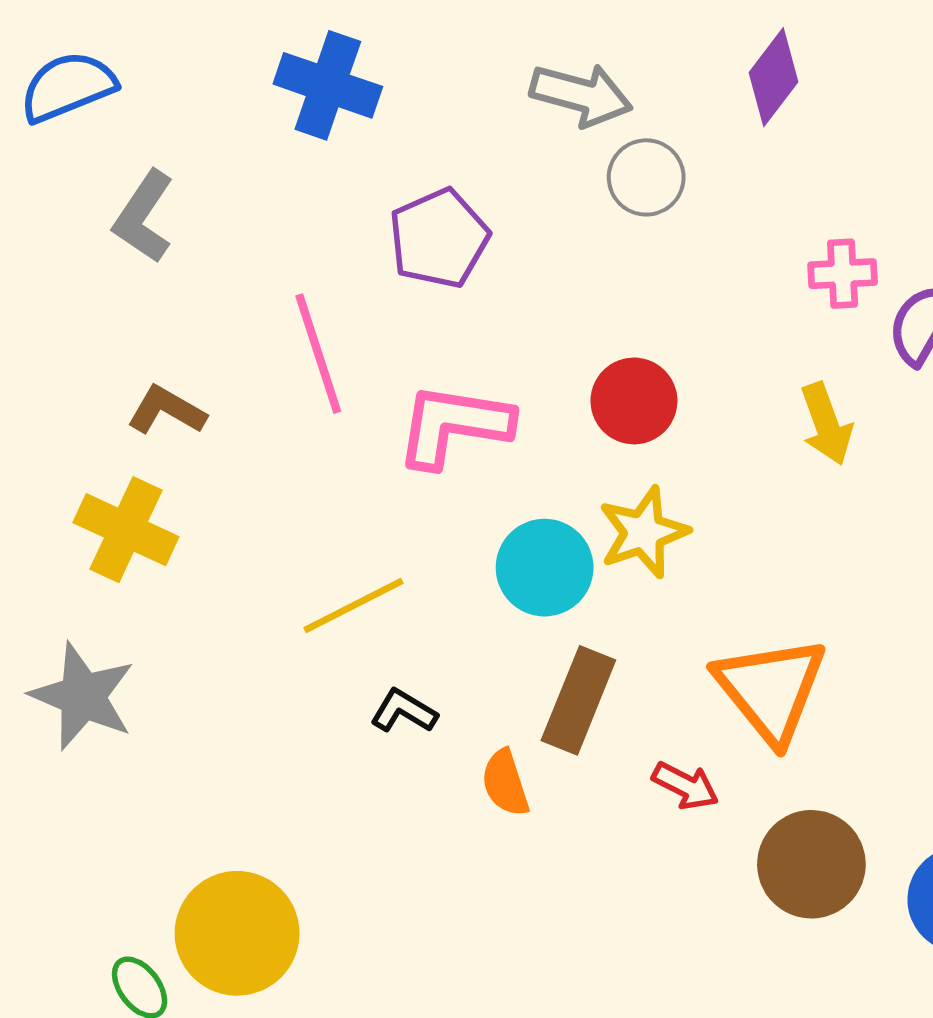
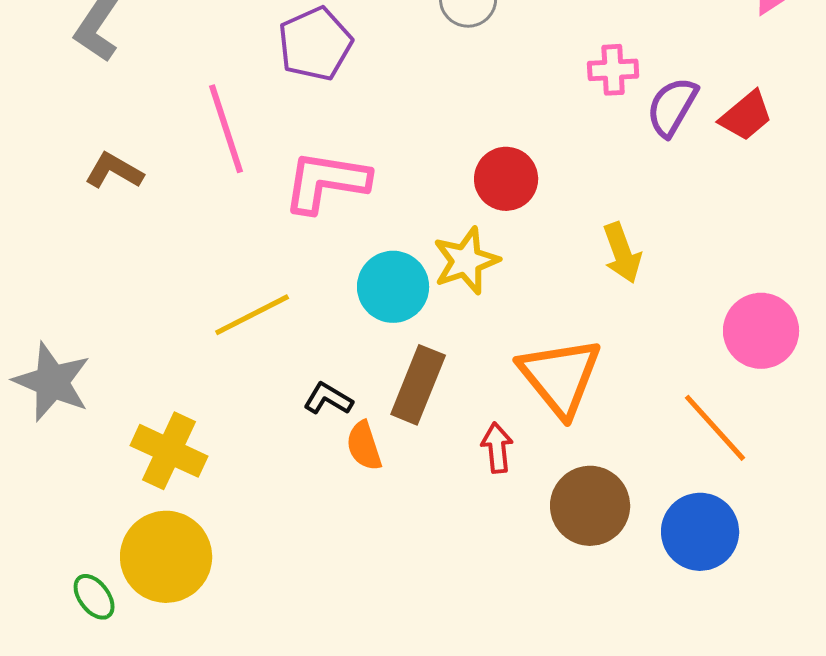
red circle: (634, 401) -> (506, 179), moved
yellow arrow: (826, 424) -> (622, 253), moved
yellow cross: (126, 530) -> (169, 451), moved
black L-shape: (404, 711) -> (328, 399), moved
red arrow: (685, 786) -> (497, 448), turned -123

